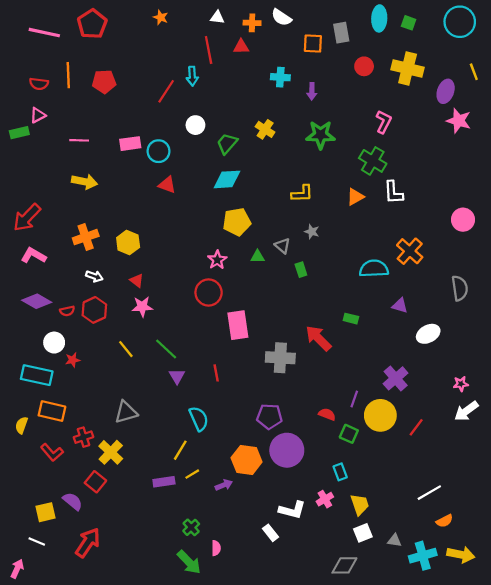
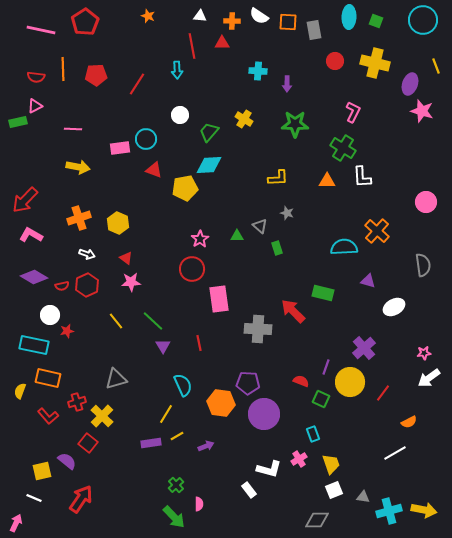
orange square: (313, 43) -> (288, 22), moved
red line: (166, 91) -> (137, 84), moved
pink rectangle: (130, 144) -> (120, 148), moved
orange triangle: (355, 197) -> (327, 181), turned 30
yellow pentagon: (237, 222) -> (185, 188), moved
green rectangle: (351, 319) -> (323, 293), size x1.5
orange hexagon: (247, 460) -> (221, 403), moved
orange semicircle: (444, 521) -> (409, 422), moved

